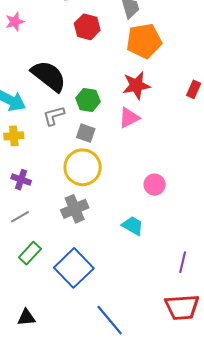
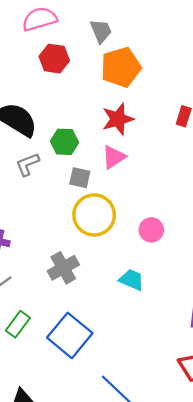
gray square: (86, 133) -> (80, 178), moved
yellow circle: (83, 167) -> (94, 215), moved

